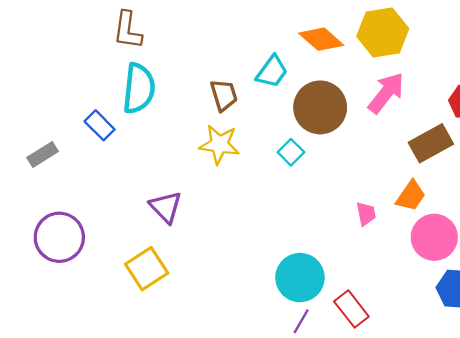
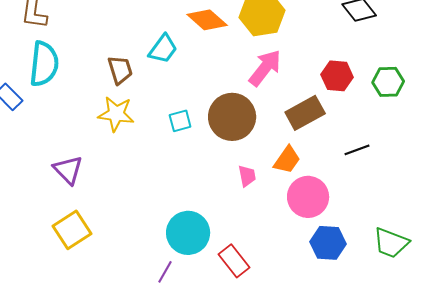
brown circle: (320, 107) -> (232, 117), moved
cyan square: (291, 152) -> (180, 121), turned 30
yellow square: (147, 269) -> (72, 230), moved
purple line: (301, 321) -> (165, 272), moved

